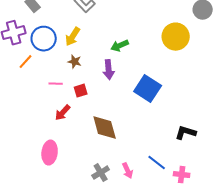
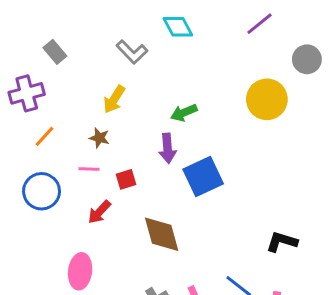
blue circle: (44, 39) -> (42, 191), moved
brown star: (75, 62) -> (99, 138), moved
blue square: (148, 89) -> (203, 176), moved, turned 32

